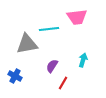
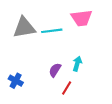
gray triangle: (27, 44) -> (24, 28), moved
cyan arrow: (83, 60) -> (77, 64), moved

